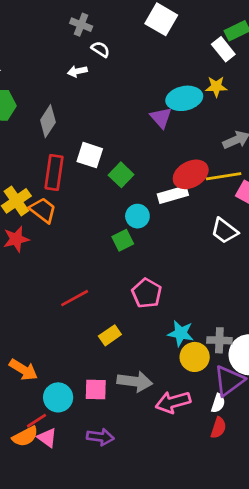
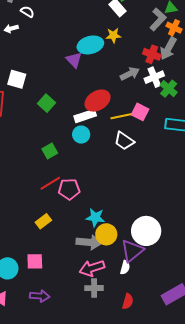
white square: (90, 155) -> (17, 79), moved
yellow line: (224, 176) -> (123, 116), moved
cyan circle: (137, 216) -> (81, 135), moved
pink pentagon: (147, 293) -> (69, 189), turned -30
red line: (75, 298) -> (50, 183), moved
gray cross: (219, 340) -> (94, 288), moved
gray arrow: (135, 381) -> (89, 242), moved
red semicircle: (218, 428) -> (128, 301), moved

